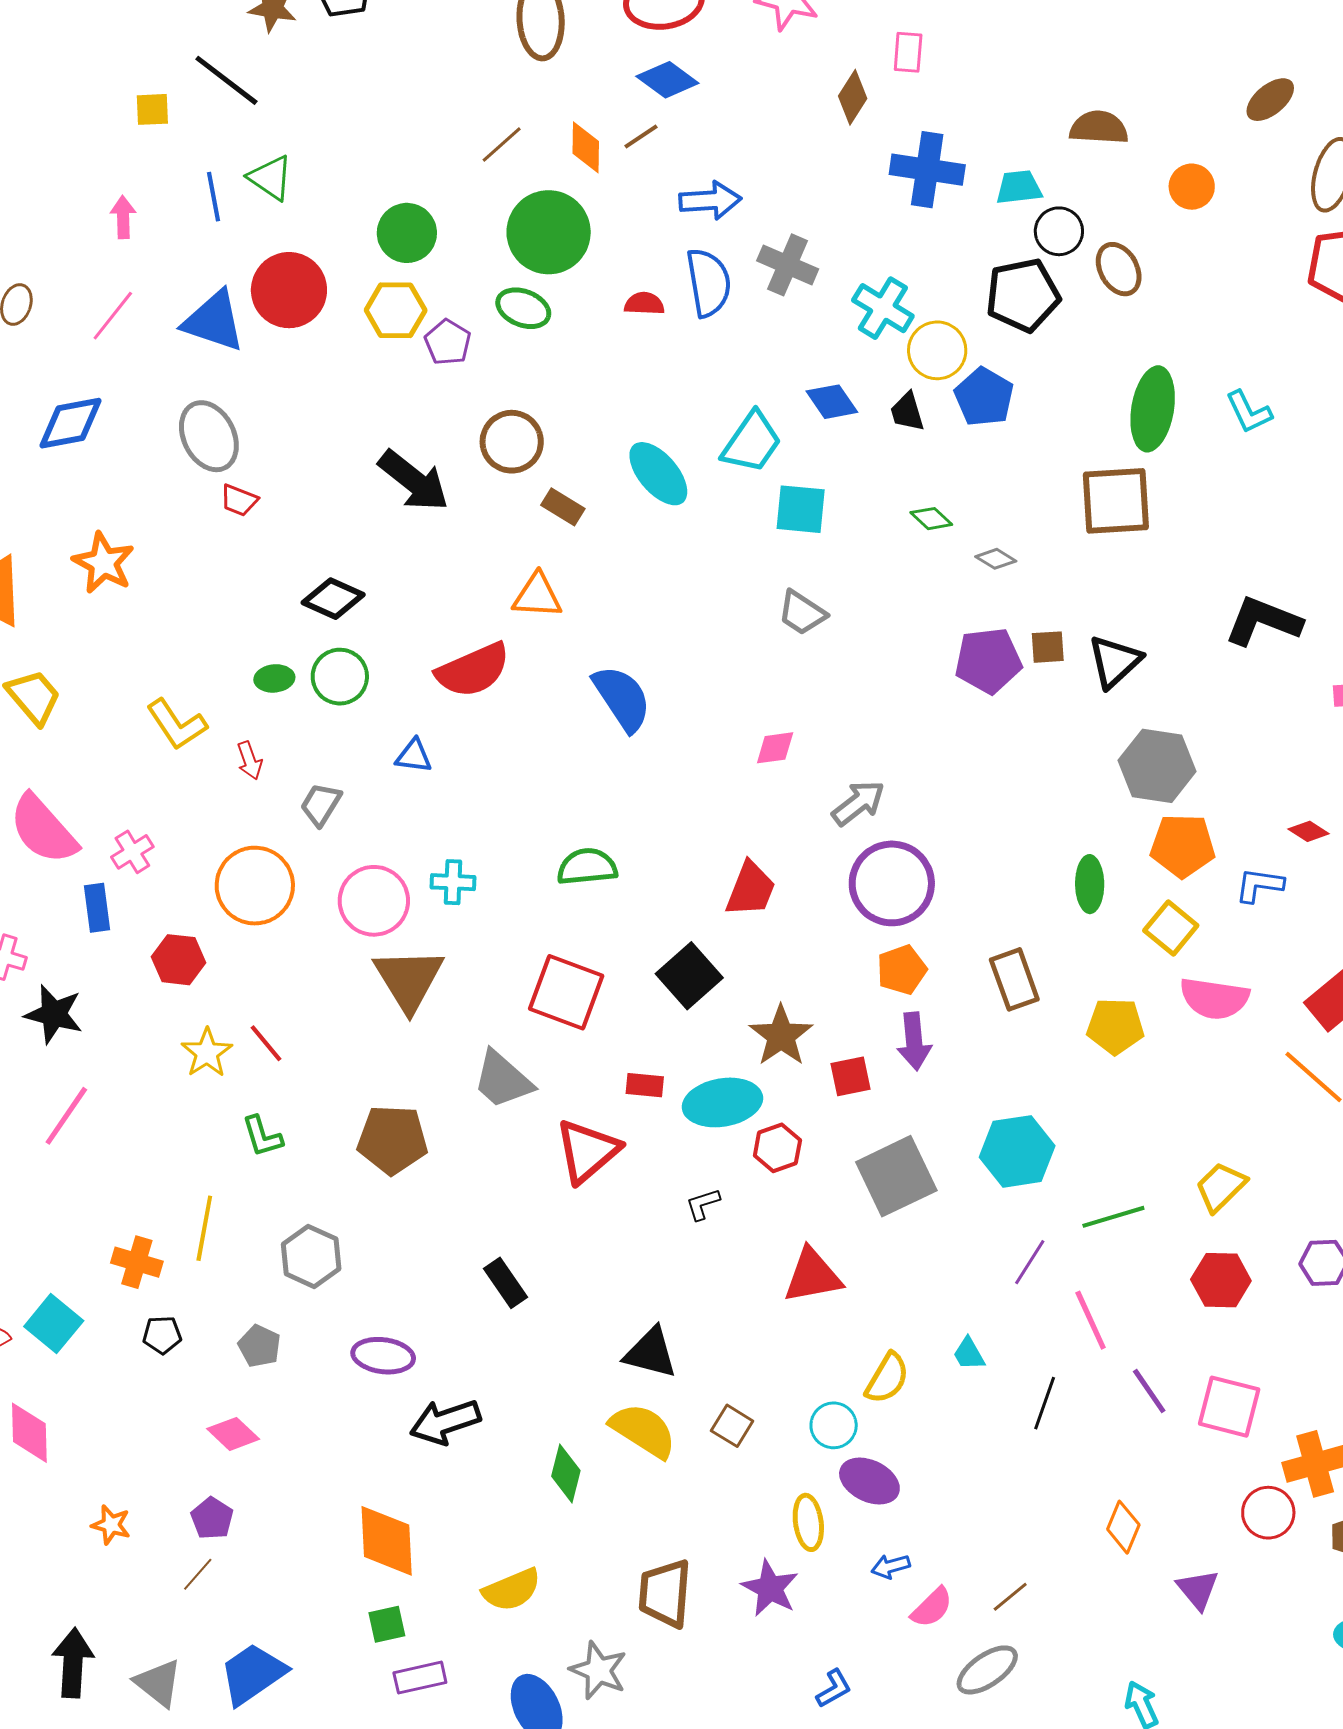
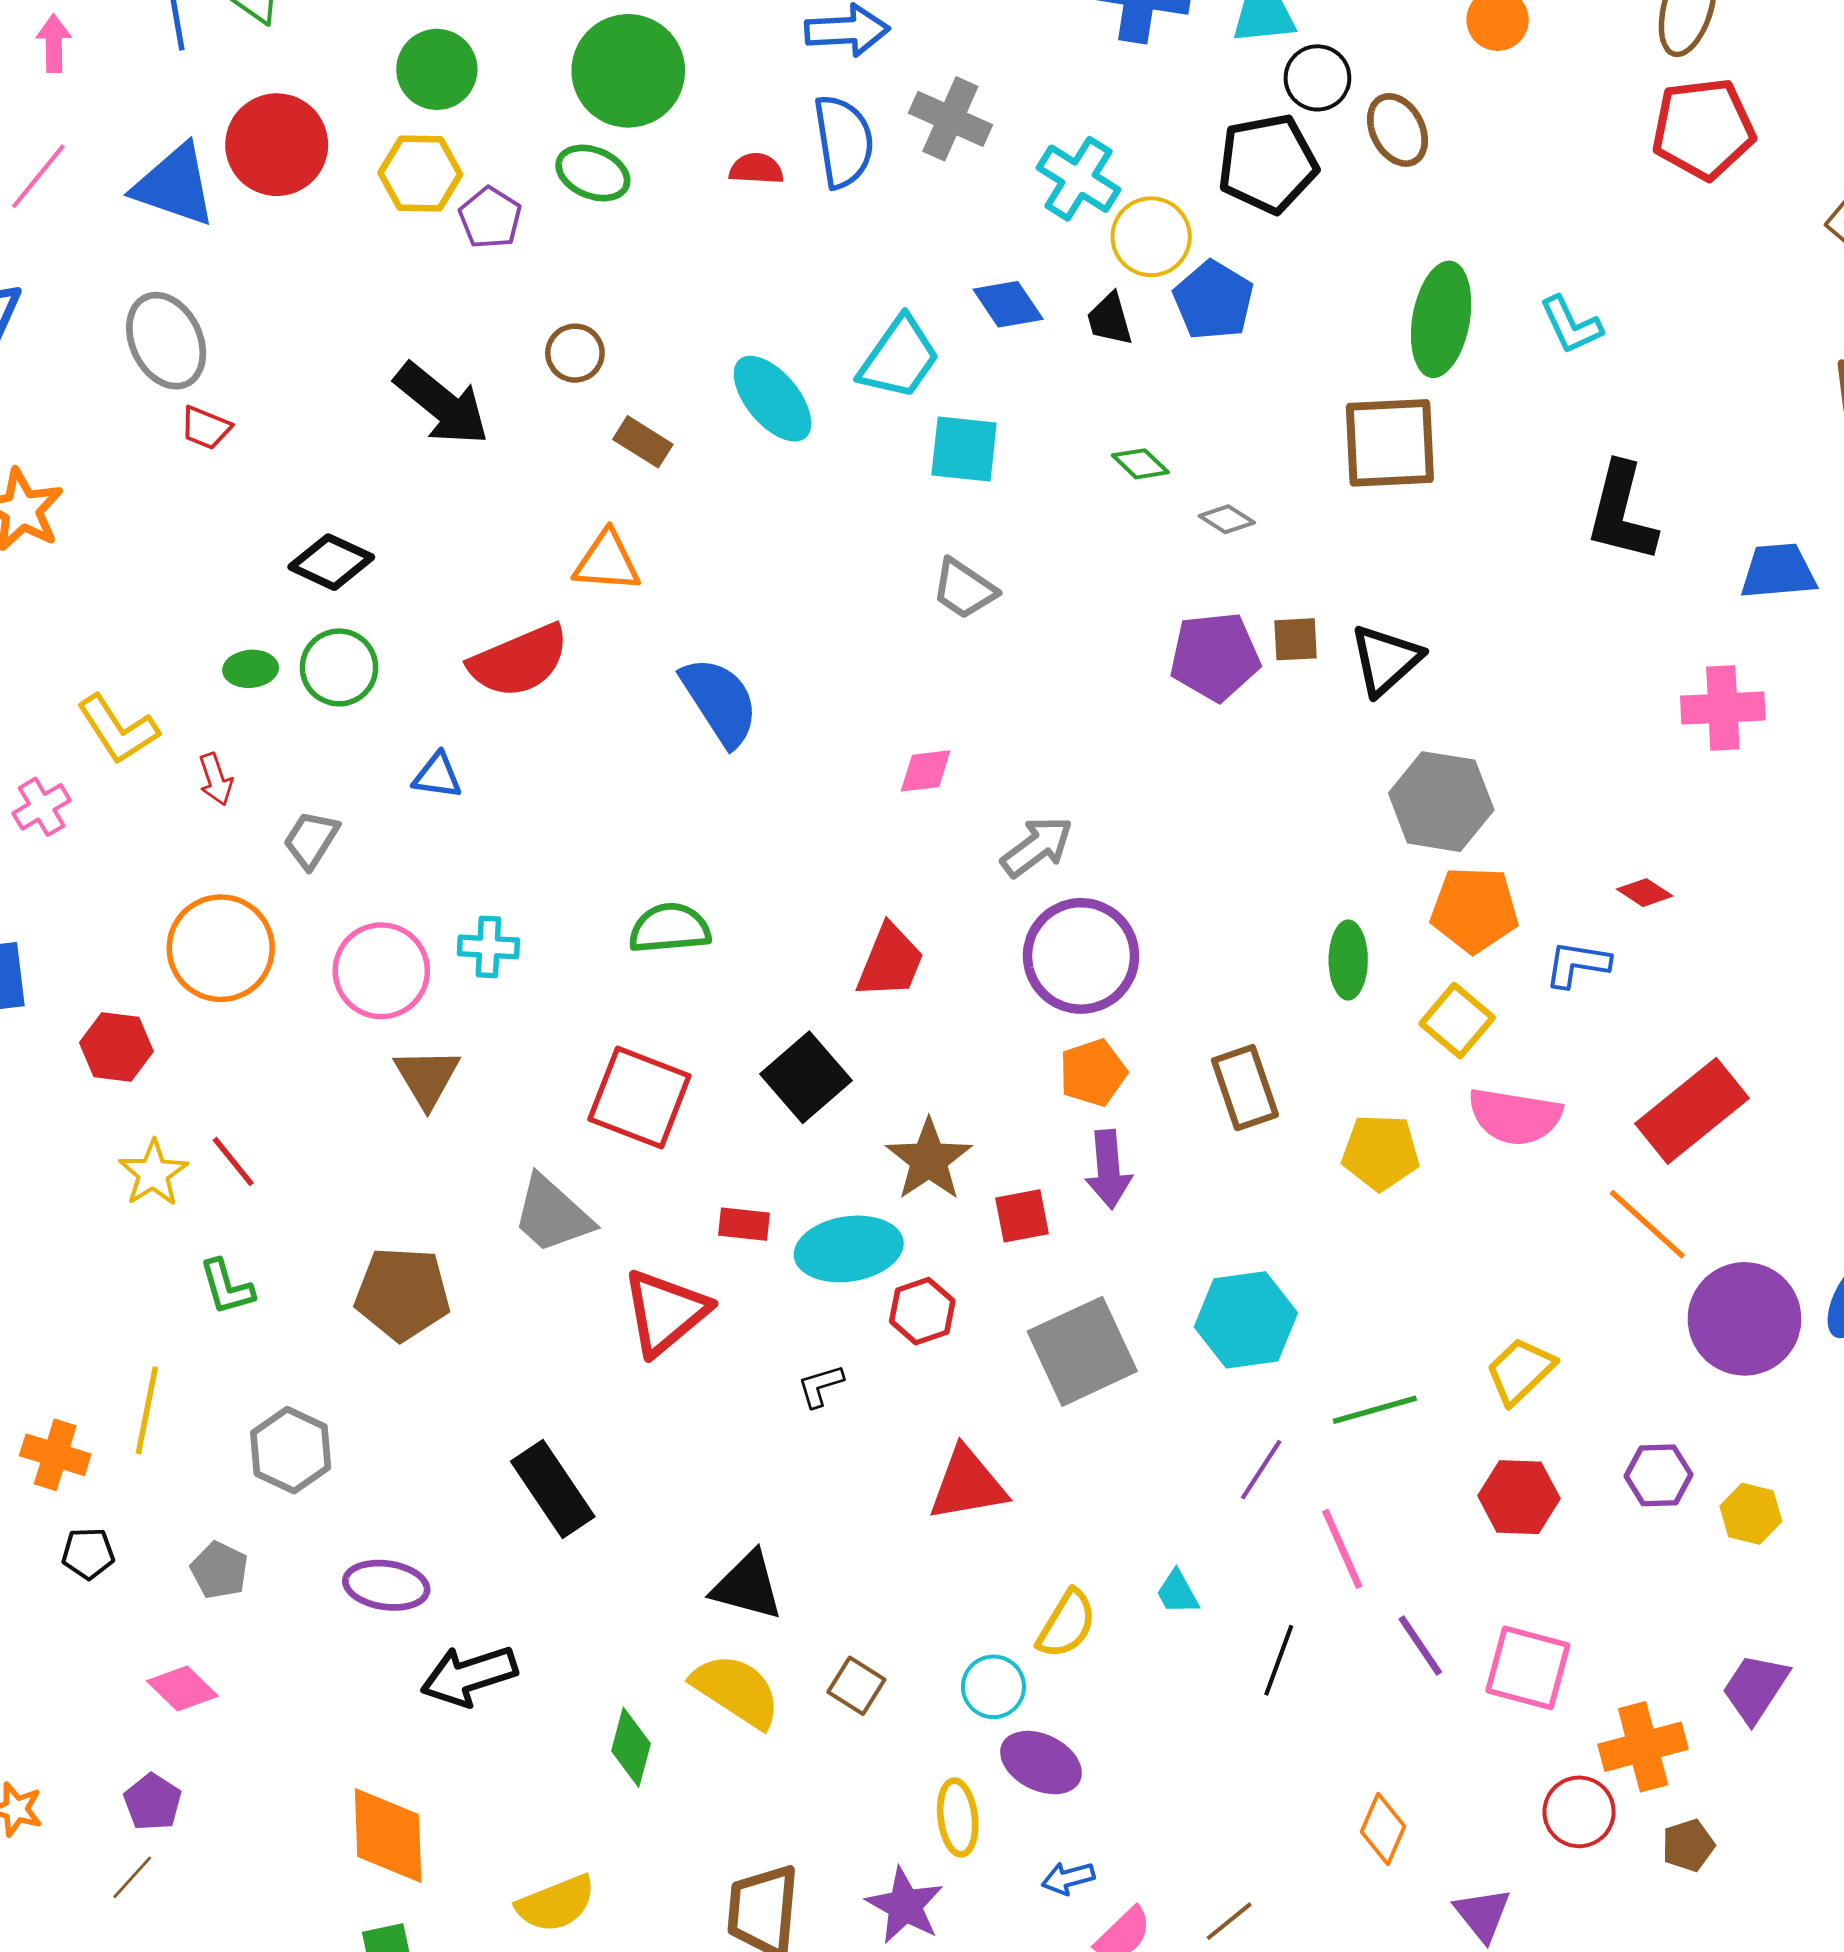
brown circle: (512, 442) -> (575, 353), size x0.7
black L-shape: (1263, 621) -> (1621, 512), moved, turned -98
pink cross: (132, 852) -> (42, 807), moved
brown triangle: (409, 979) -> (427, 1078), size x0.7
black rectangle: (506, 1283) -> (553, 1489), size x1.4

